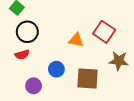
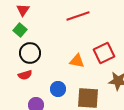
red square: (104, 32) -> (104, 53), turned 30

